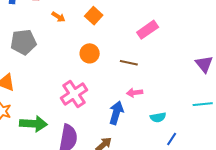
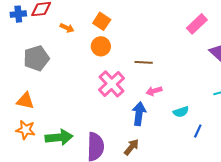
pink rectangle: (148, 30) -> (197, 24), moved
orange circle: (90, 53) -> (101, 46), moved
pink cross: (74, 94) -> (112, 84), moved

